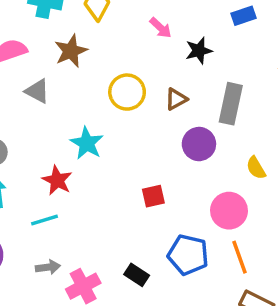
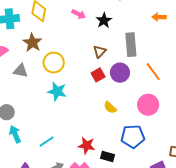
yellow circle: (127, 92) -> (54, 63), moved
yellow semicircle: (256, 168) -> (110, 108), moved
red star: (57, 180) -> (87, 146), moved
red square: (153, 196) -> (98, 75), moved
orange line: (240, 257) -> (153, 72), moved

